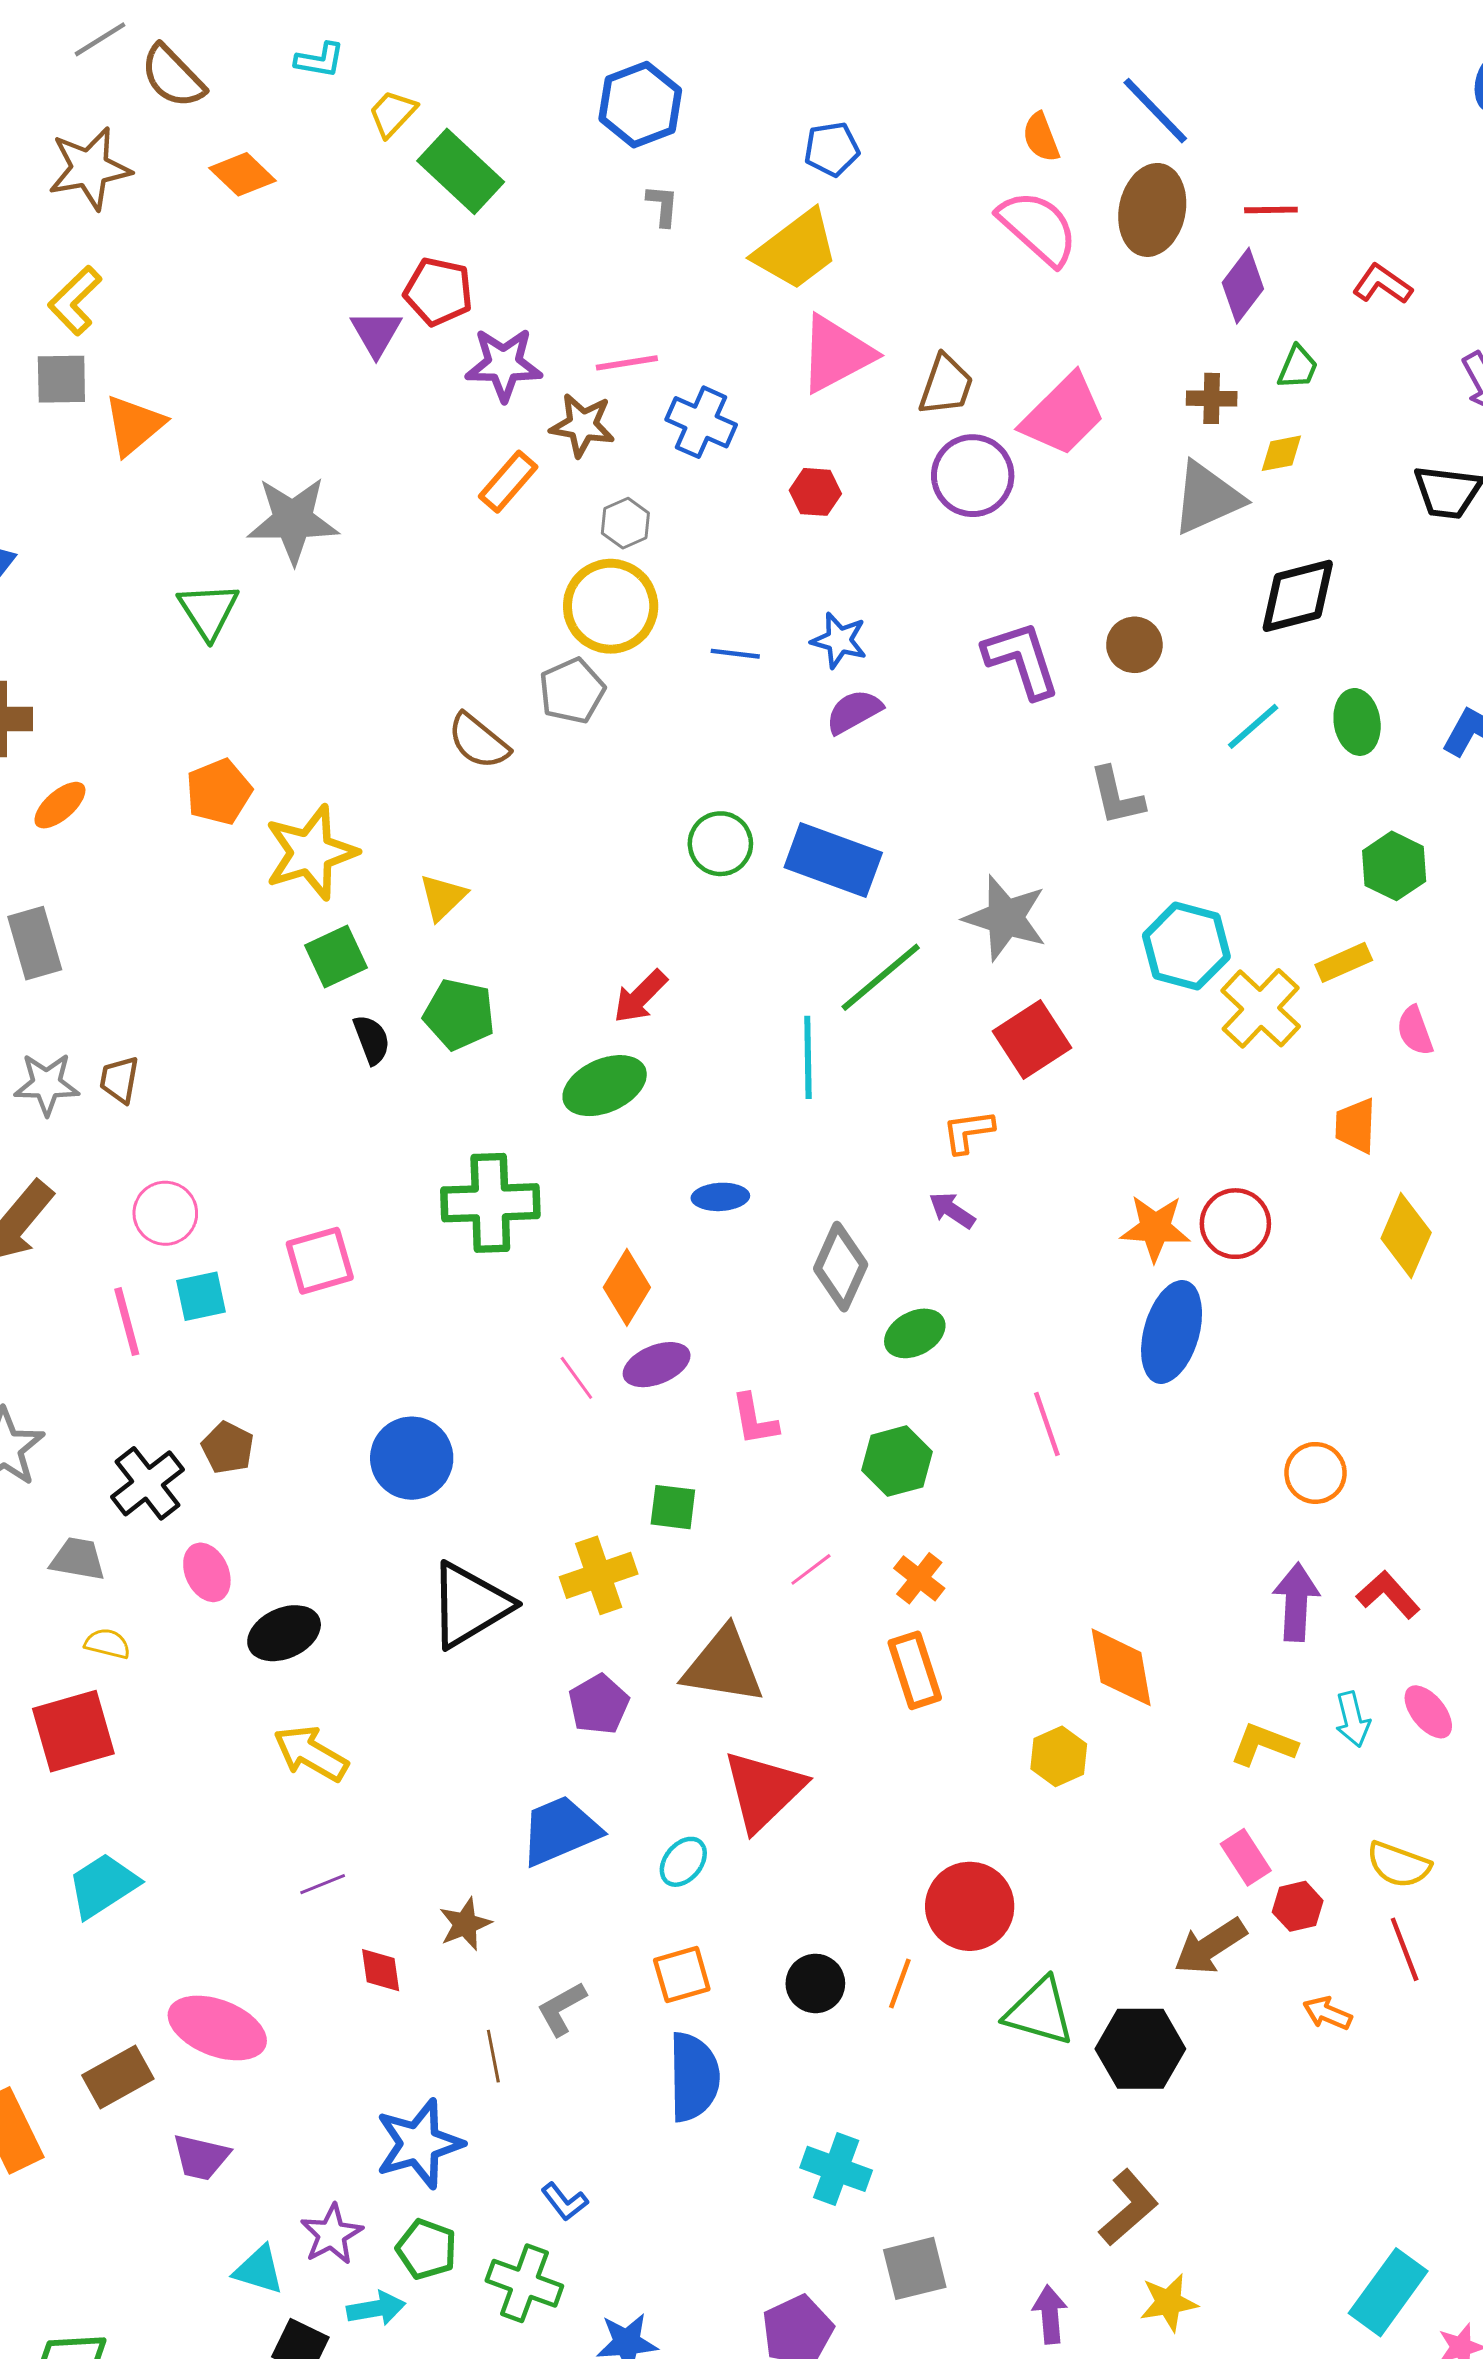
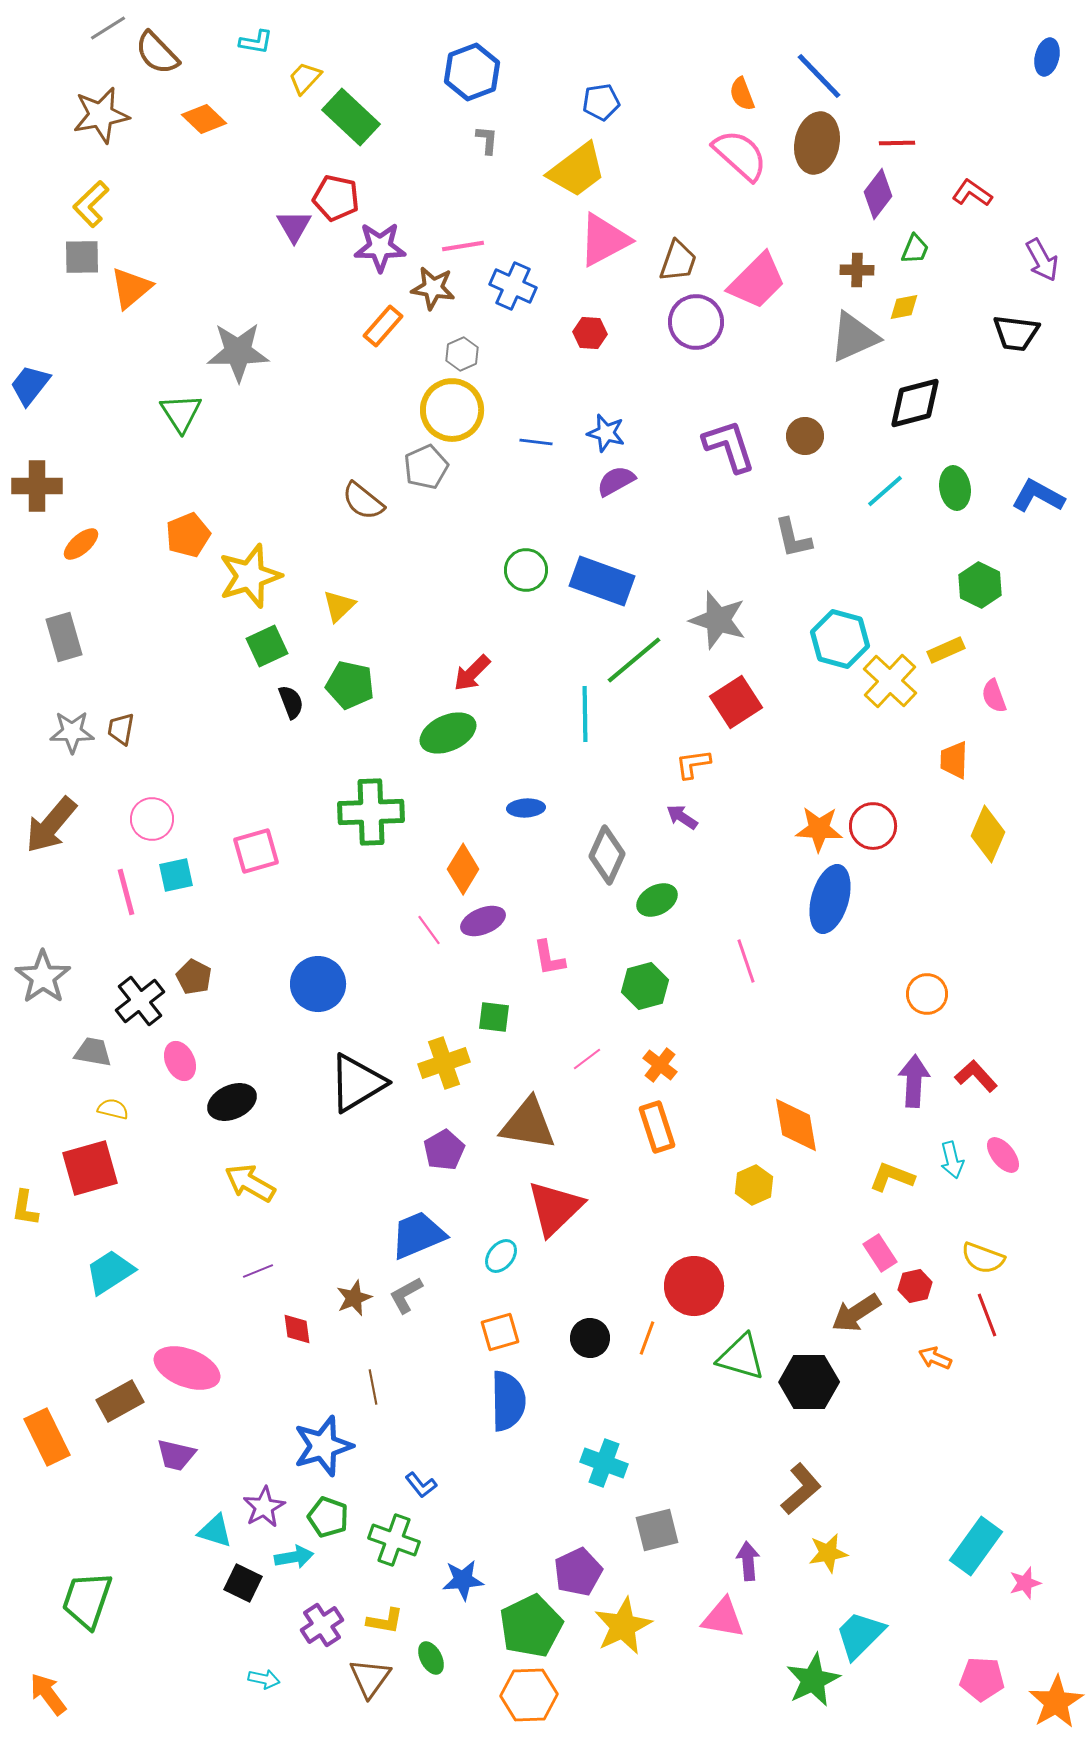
gray L-shape: (562, 2009) -> (406, 1295), moved

